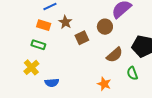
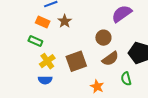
brown circle: (105, 27) -> (103, 38), moved
brown square: (82, 38) -> (76, 61), moved, size x1.5
yellow cross: (31, 67) -> (47, 61), moved

